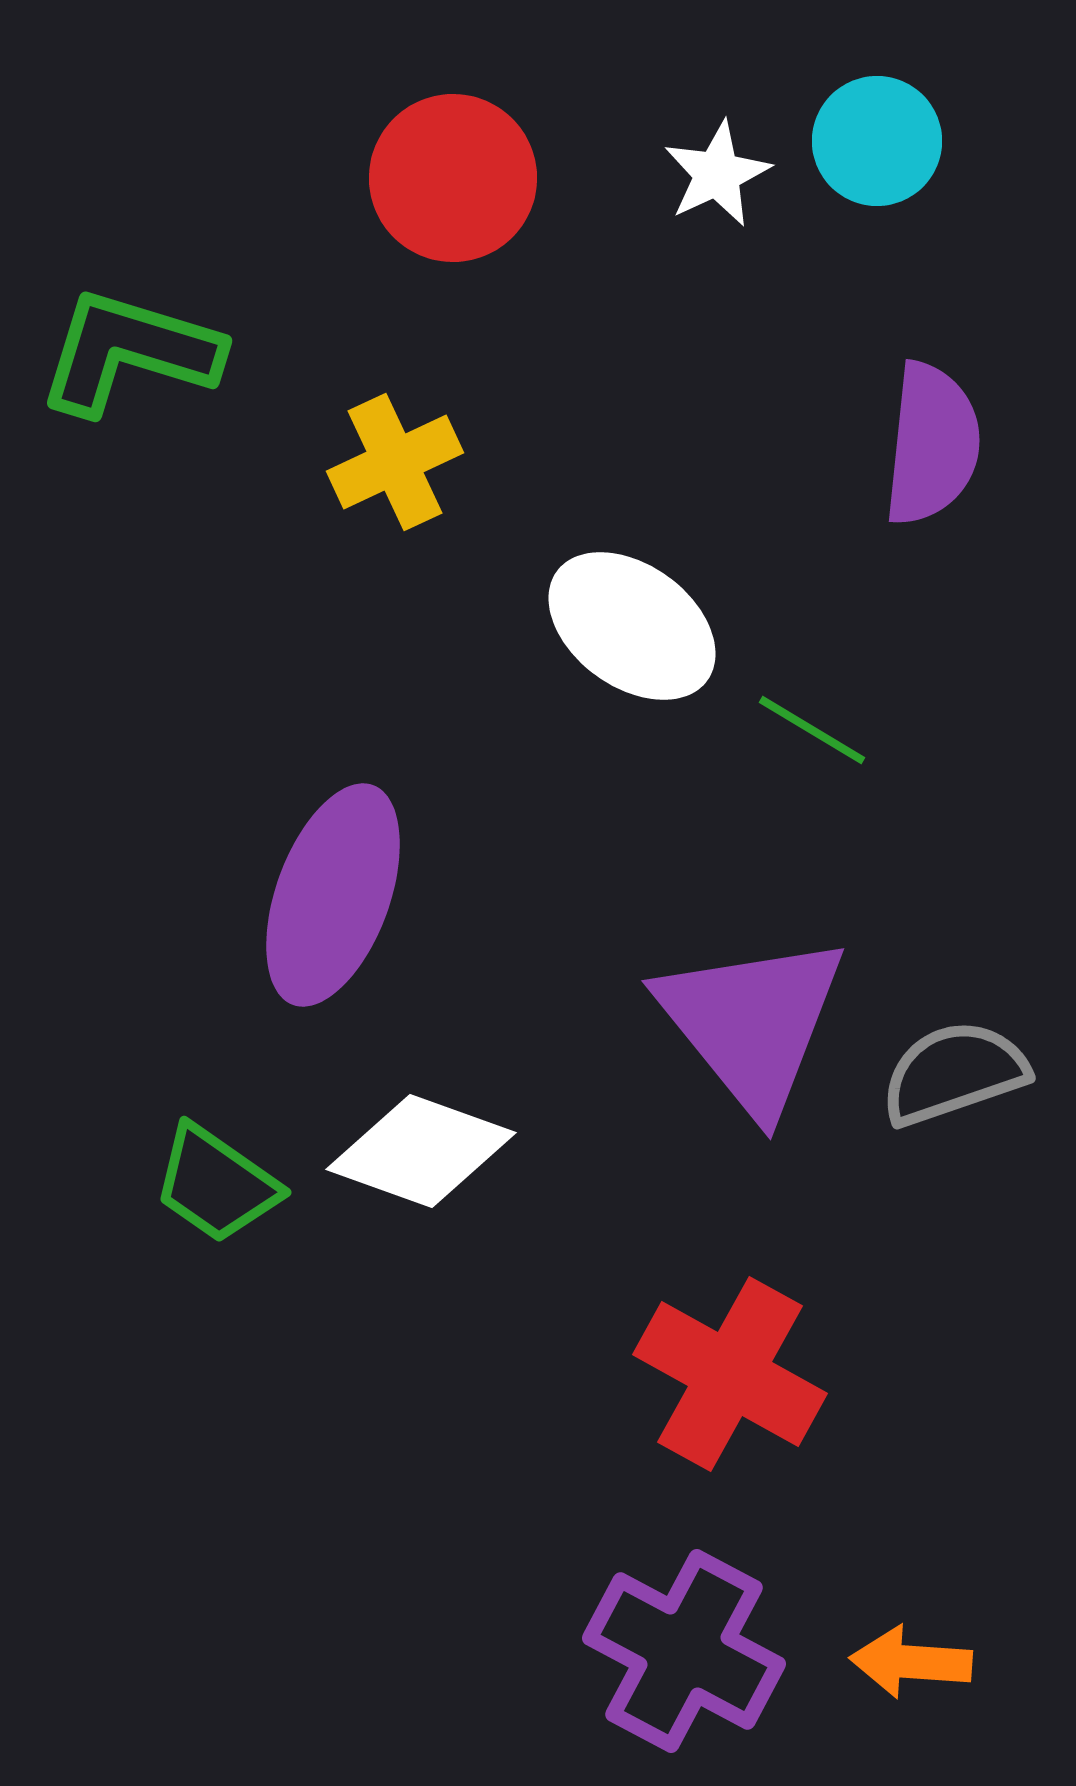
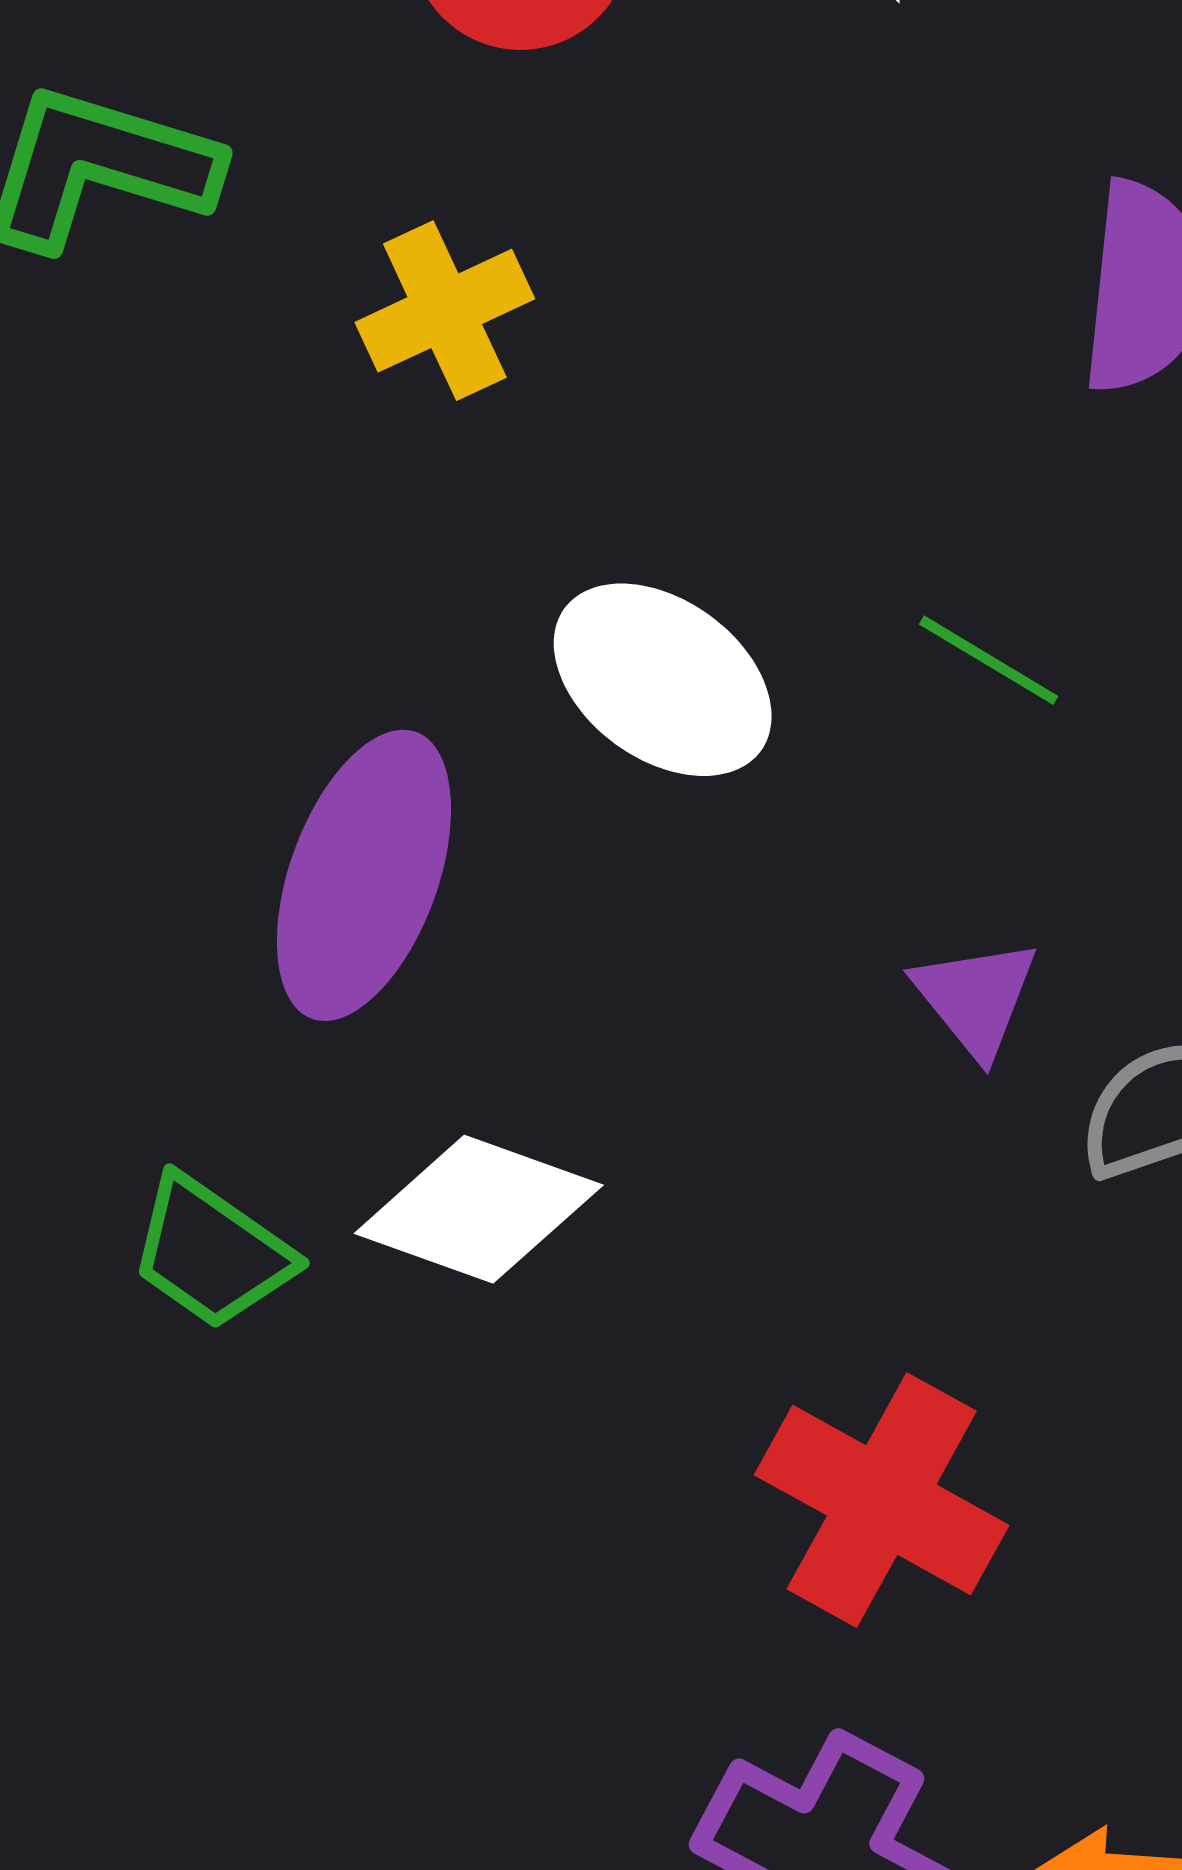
white ellipse: (632, 626) -> (663, 680), moved
purple triangle: (752, 1023) -> (976, 998), moved, size x0.5

